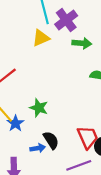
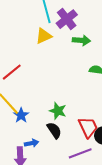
green star: (39, 108) -> (58, 111), moved
blue arrow: (38, 148) -> (32, 143), moved

